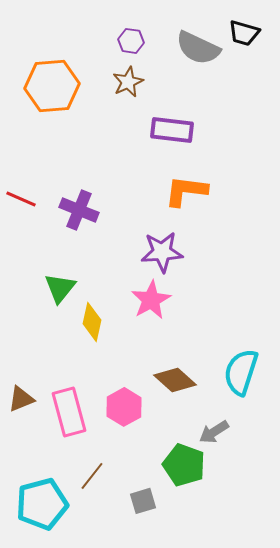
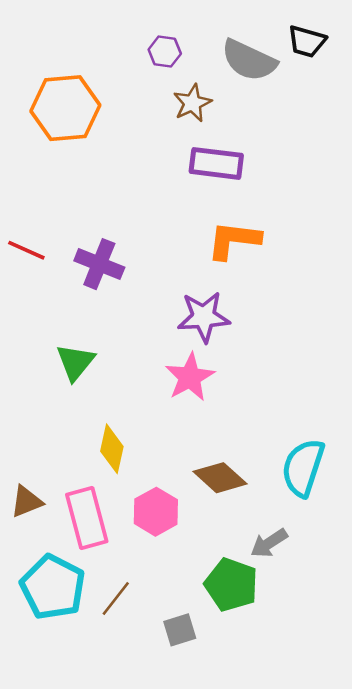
brown star: (128, 82) -> (192, 103), moved
yellow diamond: (92, 322) -> (112, 449), moved
cyan pentagon: (42, 504) -> (53, 587), moved, turned -30

